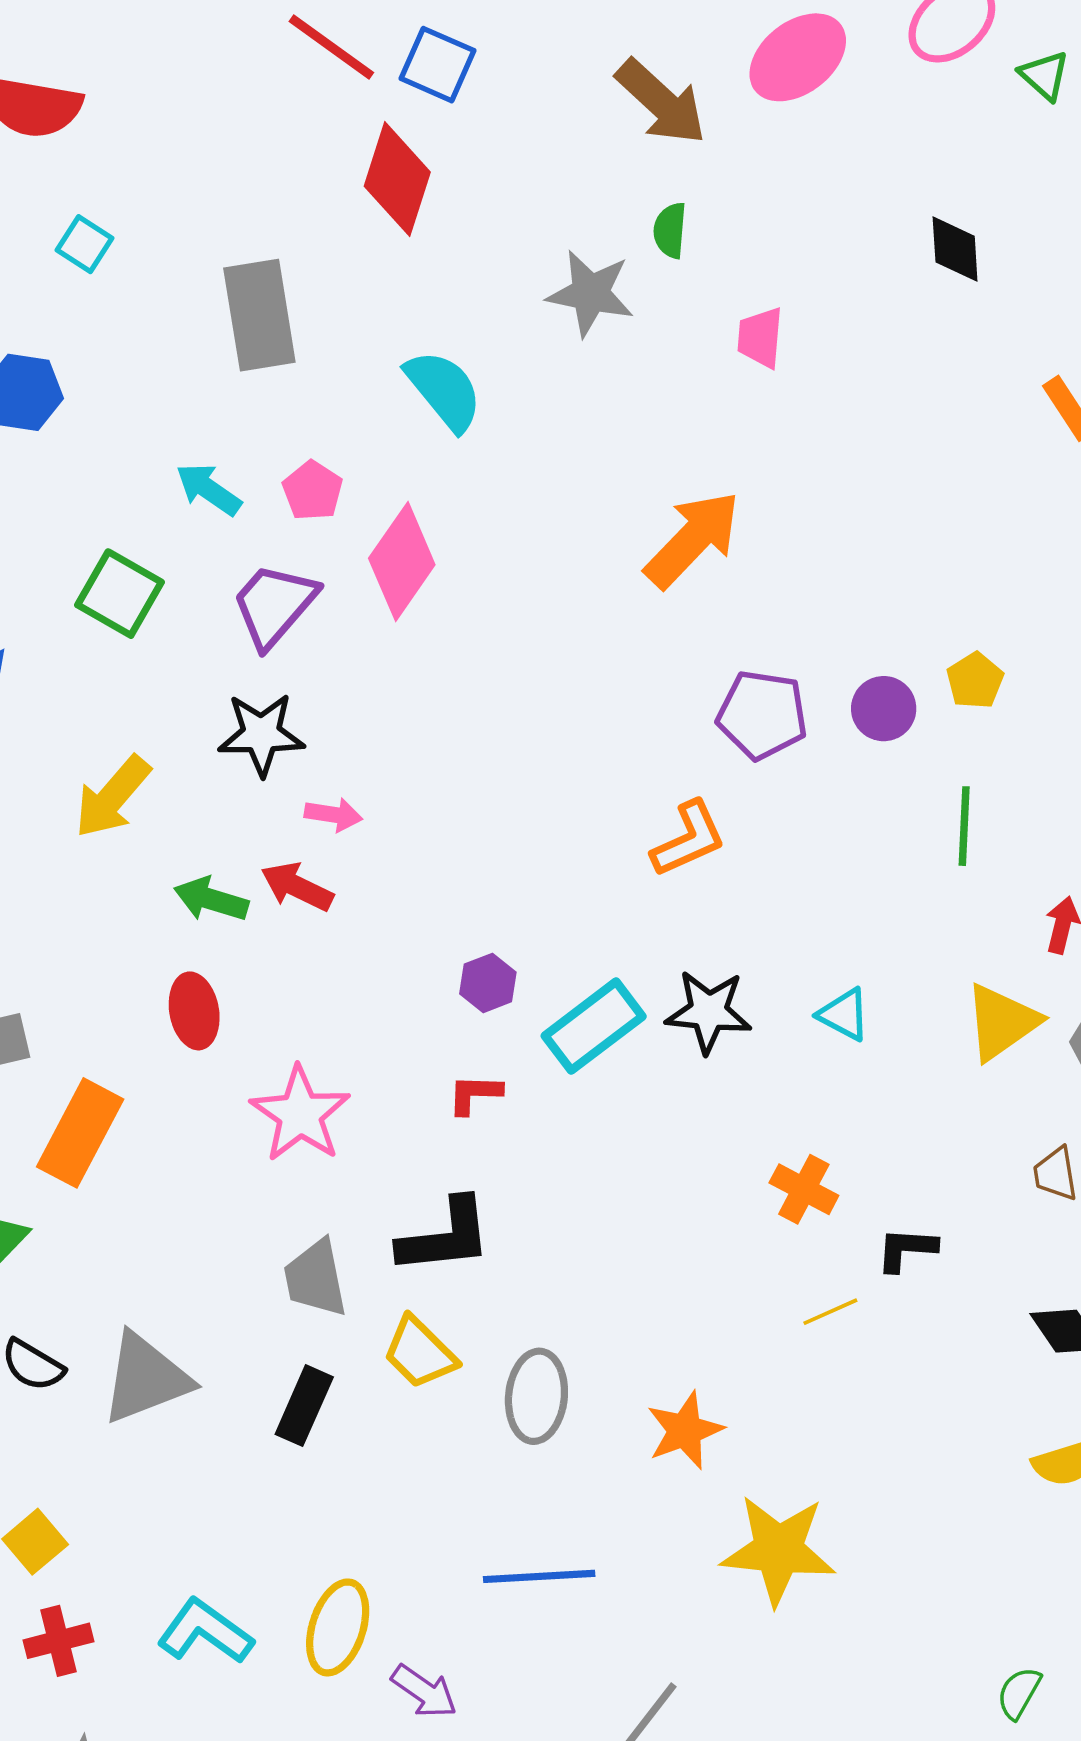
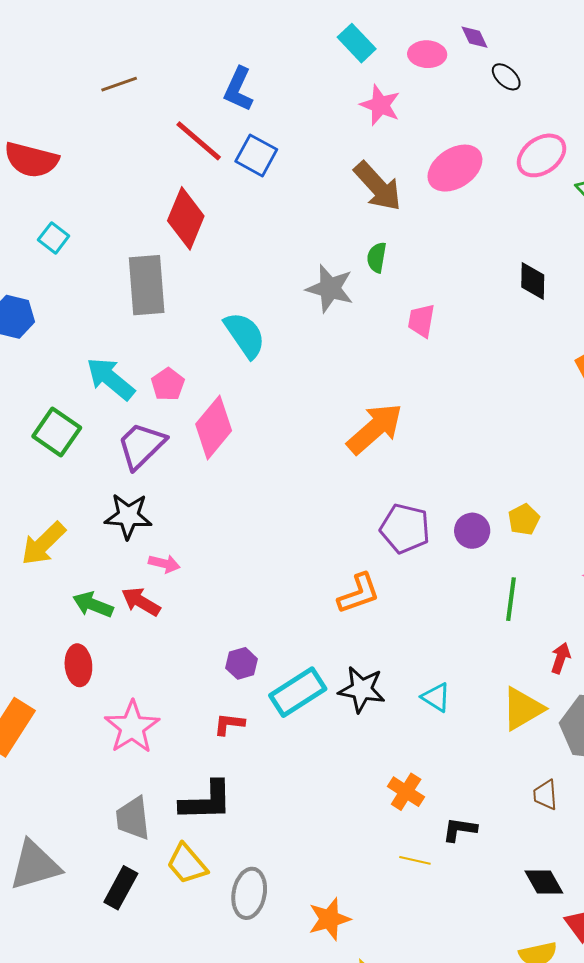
red diamond: (397, 179) -> (186, 218), moved
cyan arrow: (208, 489) -> (110, 379), size x1.4
yellow line: (830, 1312) -> (415, 860), turned 32

